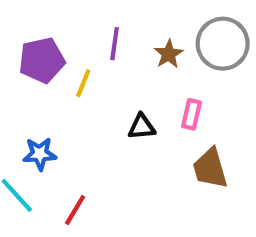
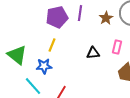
purple pentagon: (42, 60) -> (57, 17), moved
yellow line: (83, 83) -> (52, 45), moved

